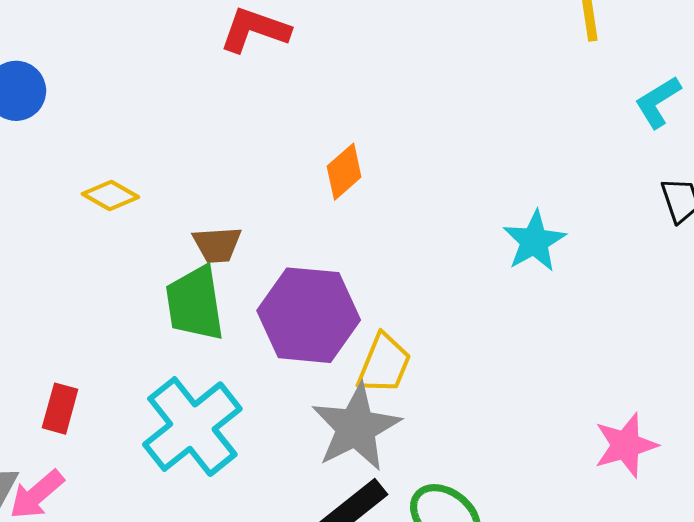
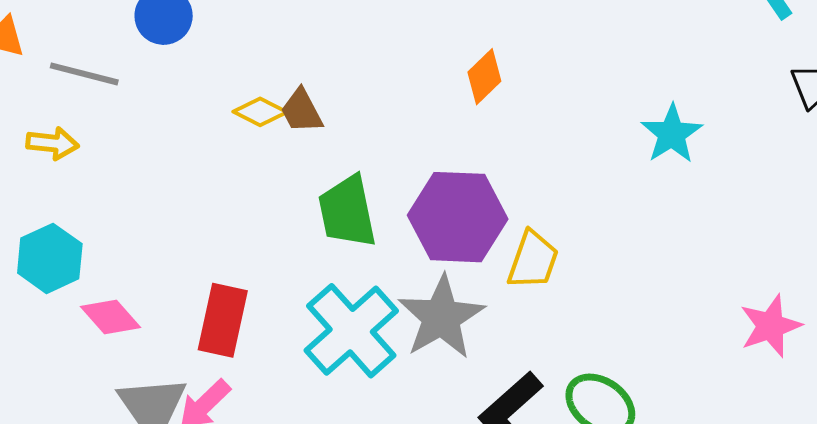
brown trapezoid: (217, 245) -> (302, 111), moved, turned 69
red rectangle: (60, 409) -> (223, 320), size x1.5
gray star: (356, 427) -> (441, 317), moved

